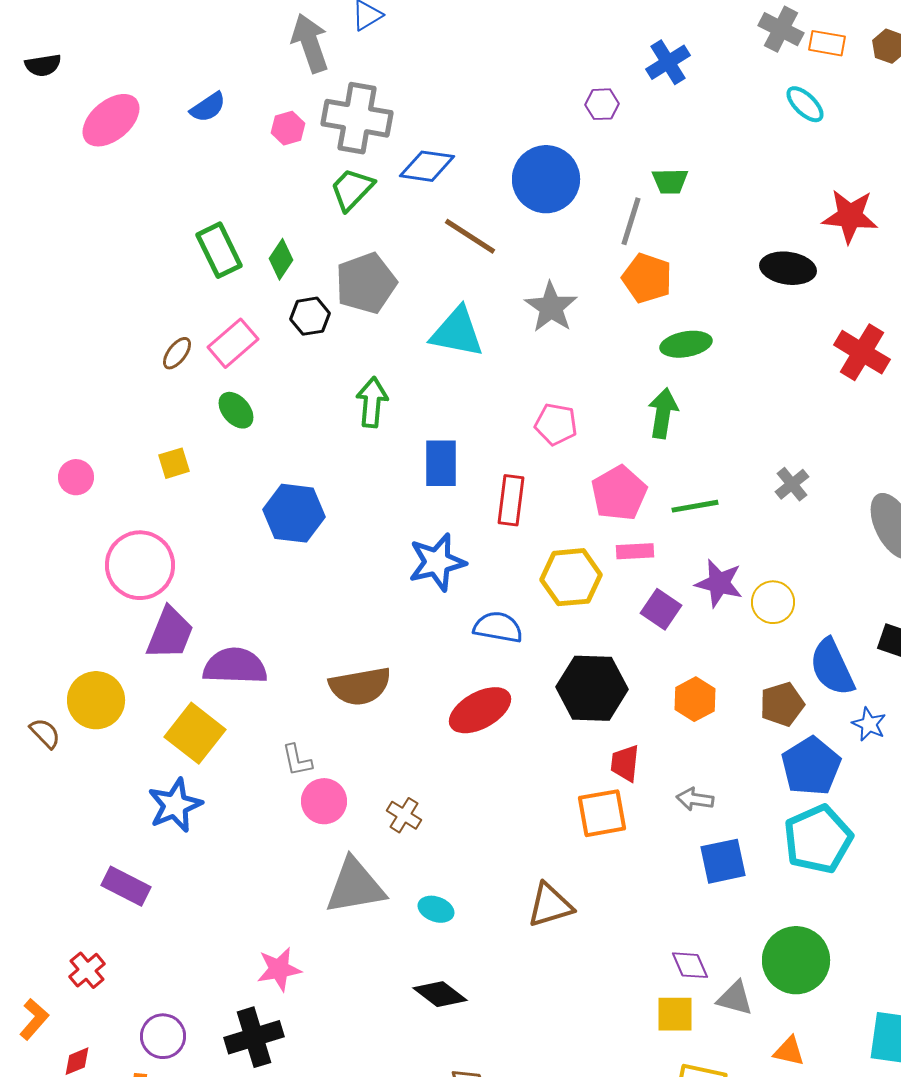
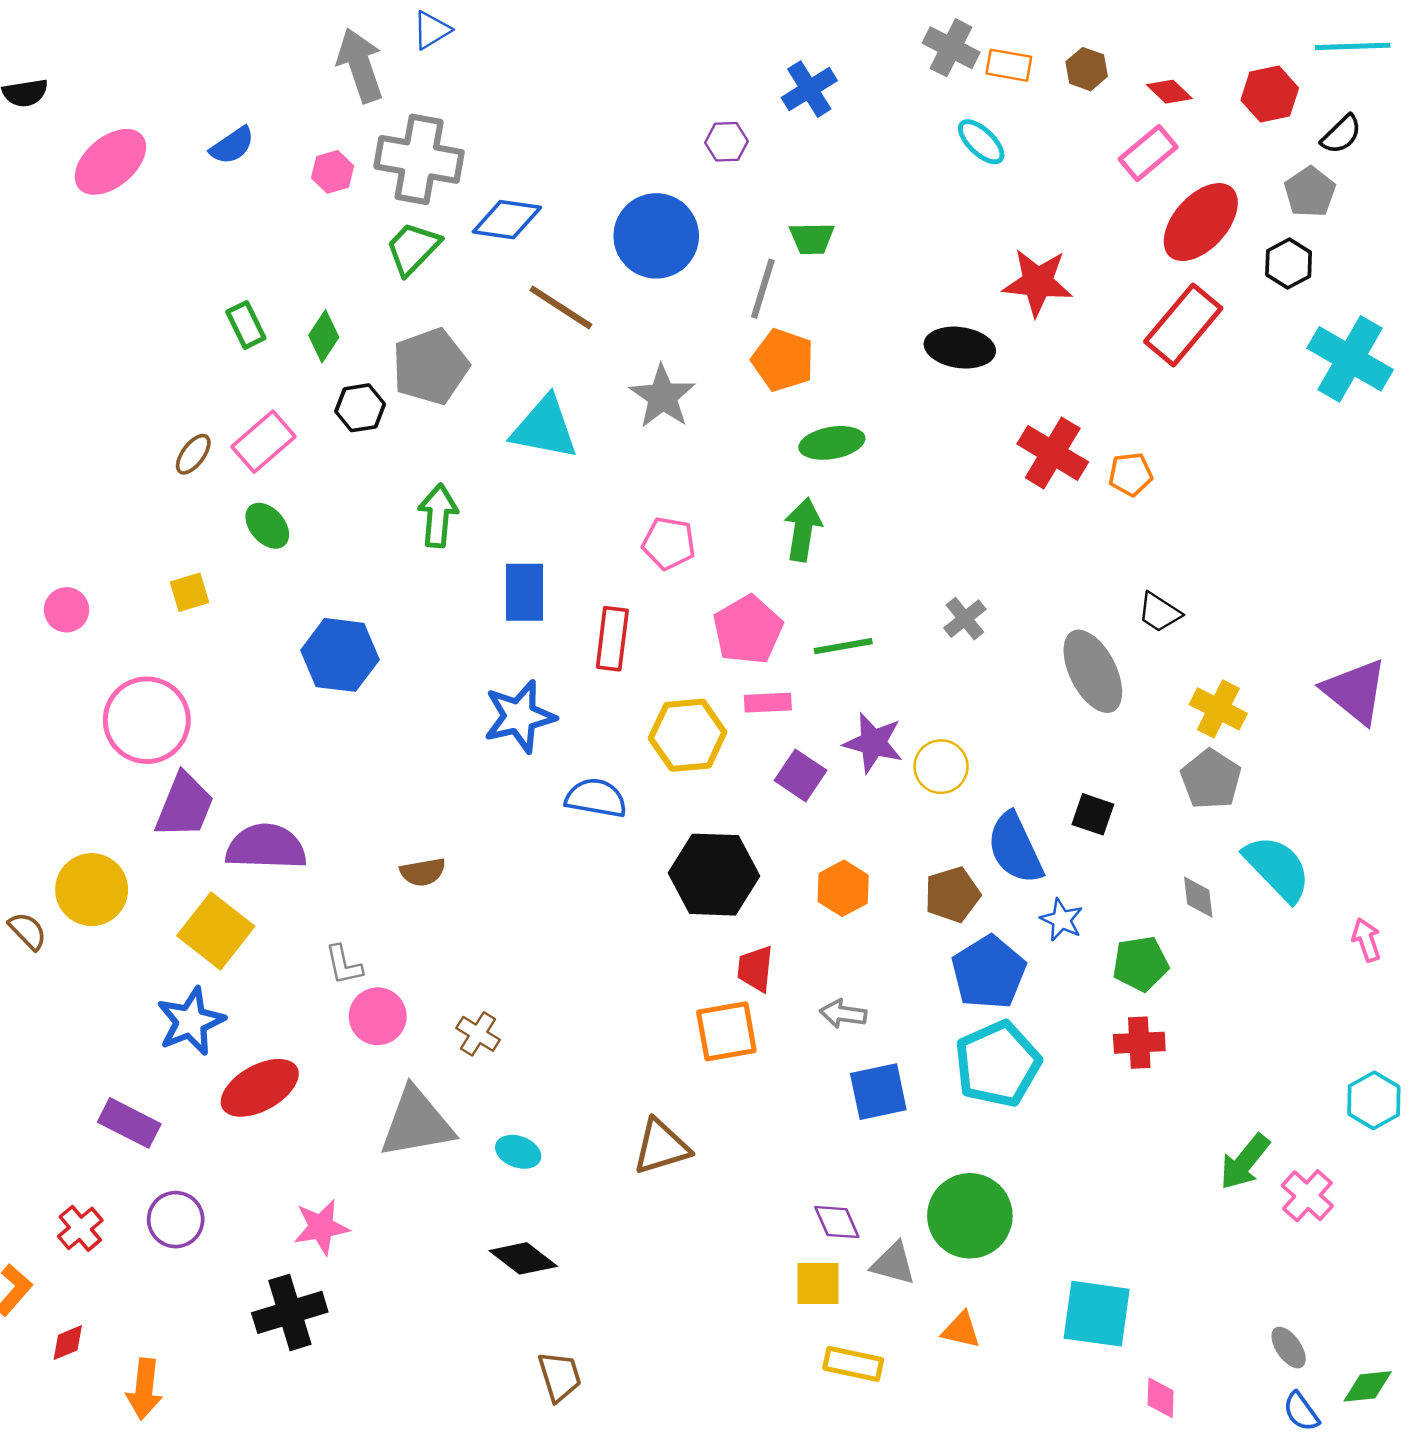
green rectangle: (219, 250) -> (246, 325), size x0.7
brown semicircle: (360, 686) -> (423, 872), size x0.6
red ellipse: (480, 710) -> (260, 1088), moved
purple circle: (163, 1036) -> (176, 1220), moved

